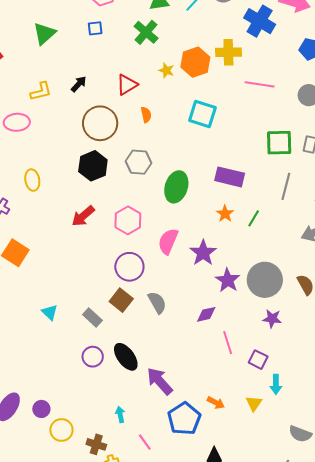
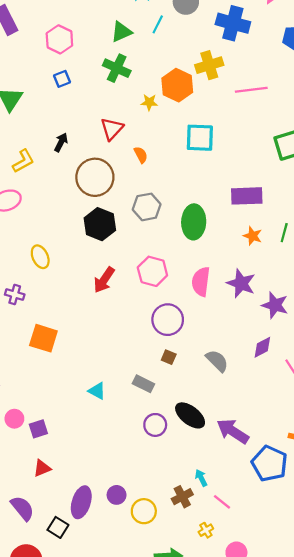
brown square: (121, 300) -> (169, 357), size x0.6
gray semicircle: (157, 303) -> (217, 361), moved
pink line: (145, 442) -> (222, 502), moved
brown cross: (96, 444) -> (182, 497), moved, turned -30

